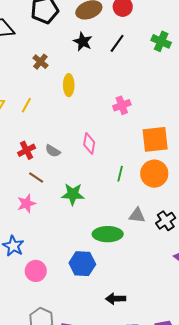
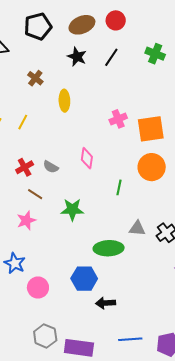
orange square: (155, 139) -> (151, 129), moved
orange circle: (154, 174) -> (152, 167), moved
black arrow: (116, 299) -> (105, 303), moved

